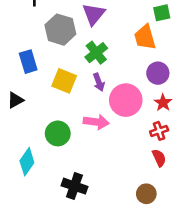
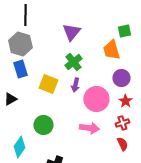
gray hexagon: (60, 30) -> (20, 44), moved
purple arrow: (99, 82) -> (75, 85), turned 32
pink arrow: (96, 122) -> (89, 128), moved

